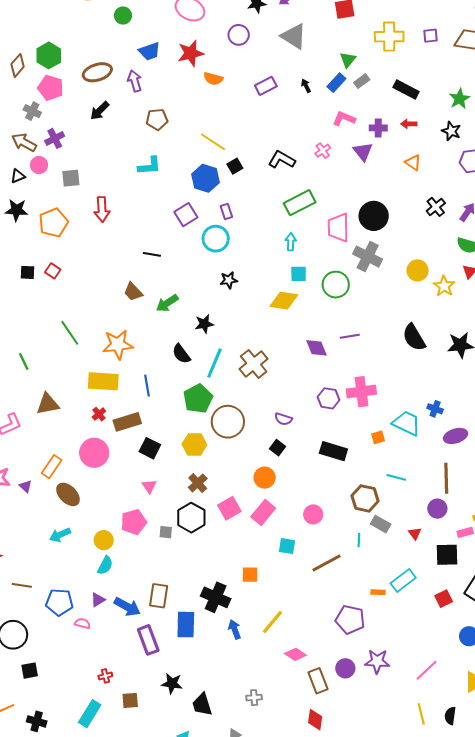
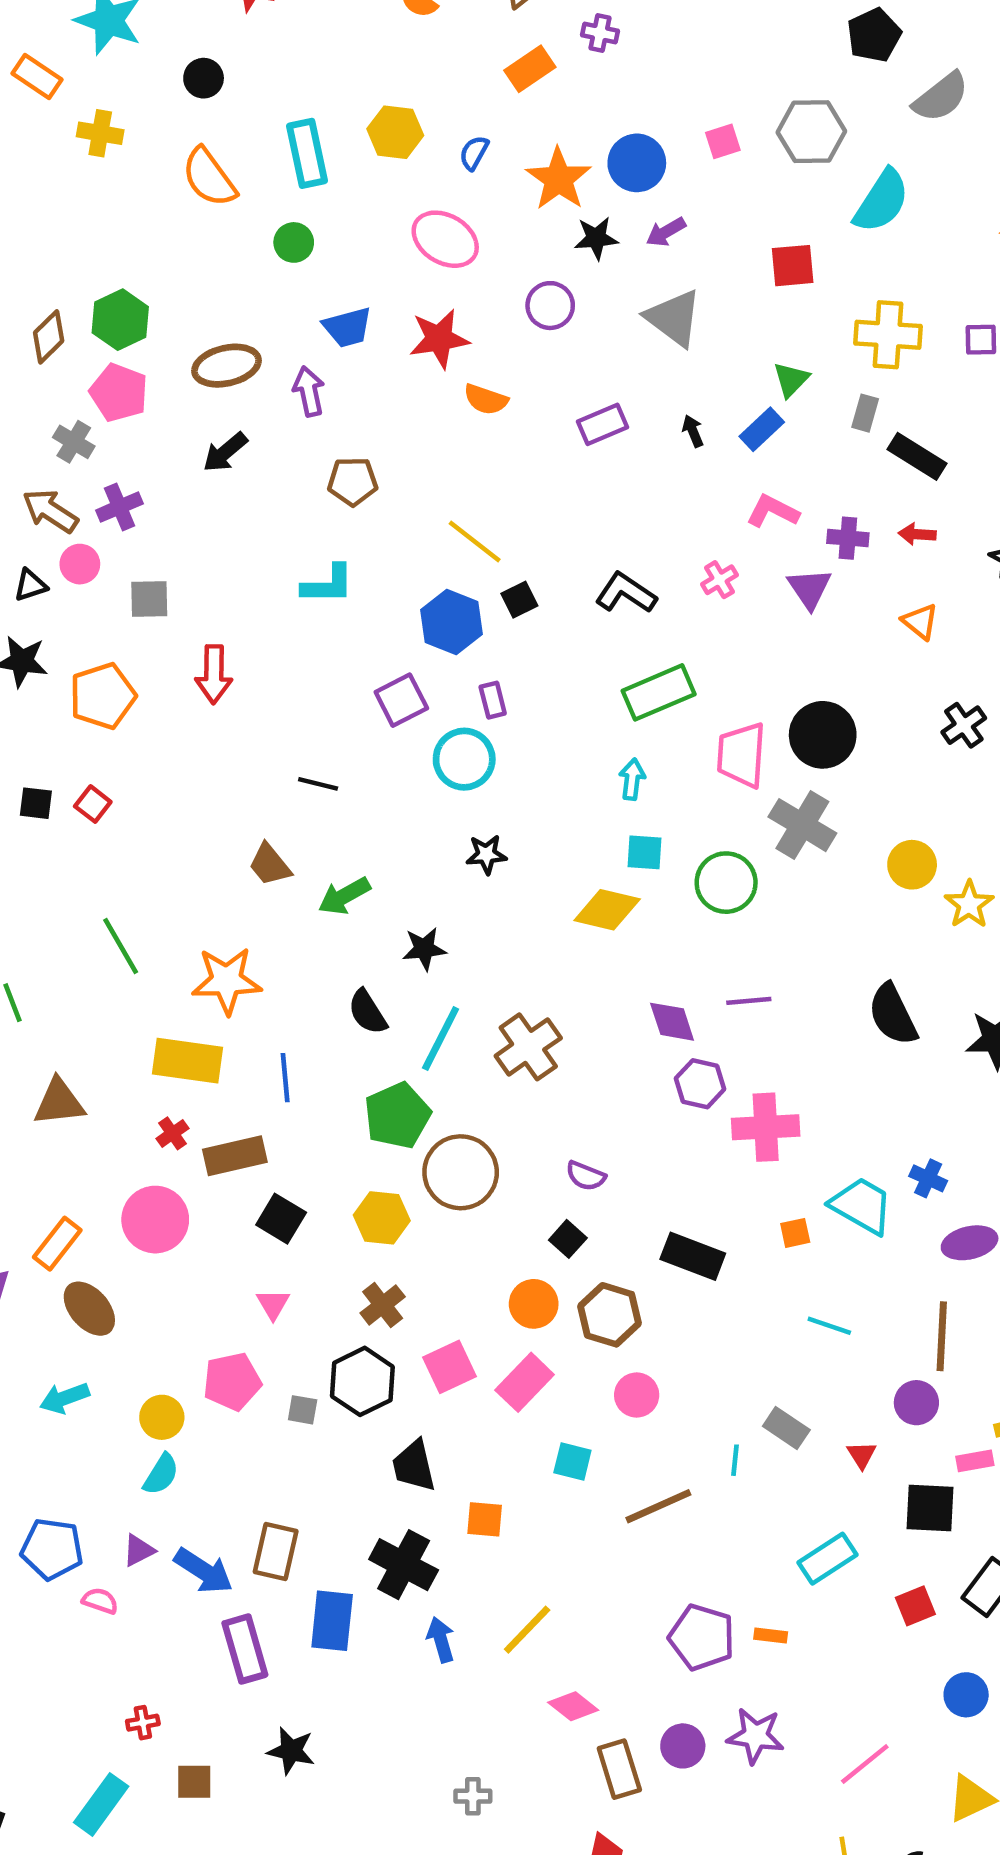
gray rectangle: (362, 81) -> (865, 413), moved, turned -42
purple hexagon: (329, 398) -> (700, 1084), moved
brown hexagon: (365, 498) -> (609, 1315), moved
orange rectangle: (378, 592) -> (771, 1636), moved
black trapezoid: (202, 705) -> (414, 1466), moved

